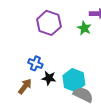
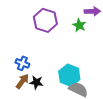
blue cross: (35, 63) -> (22, 63), moved
black star: (49, 78) -> (36, 82), moved

